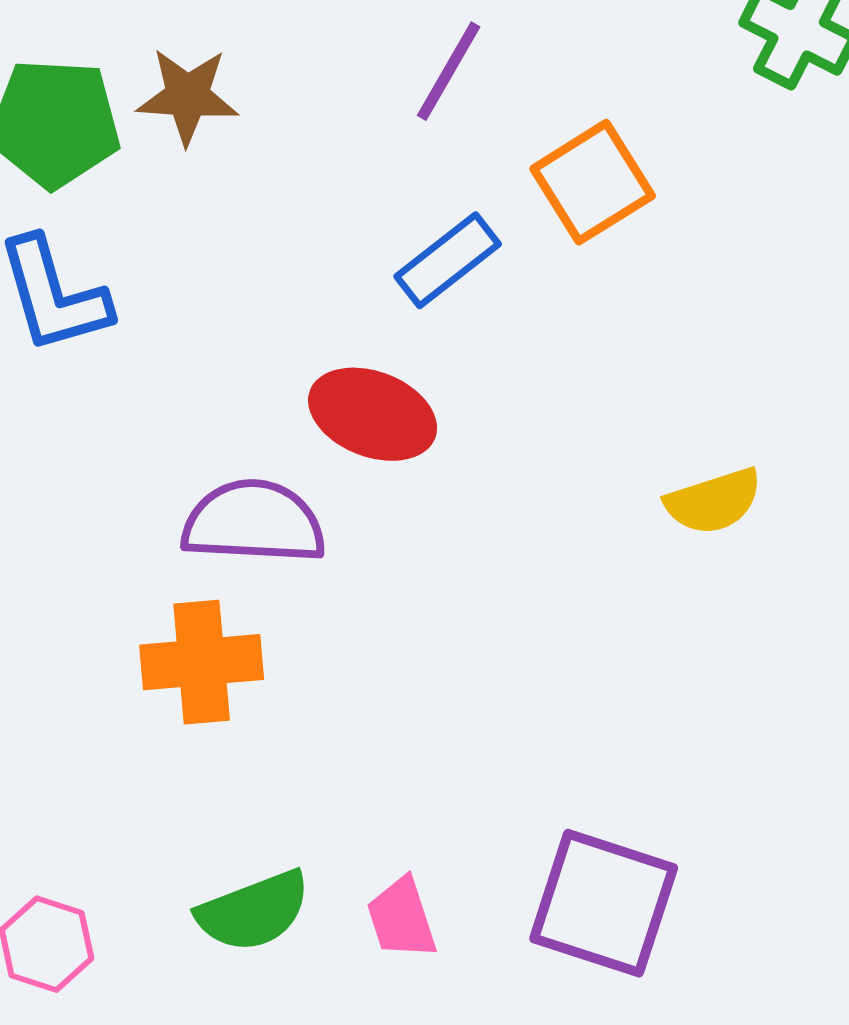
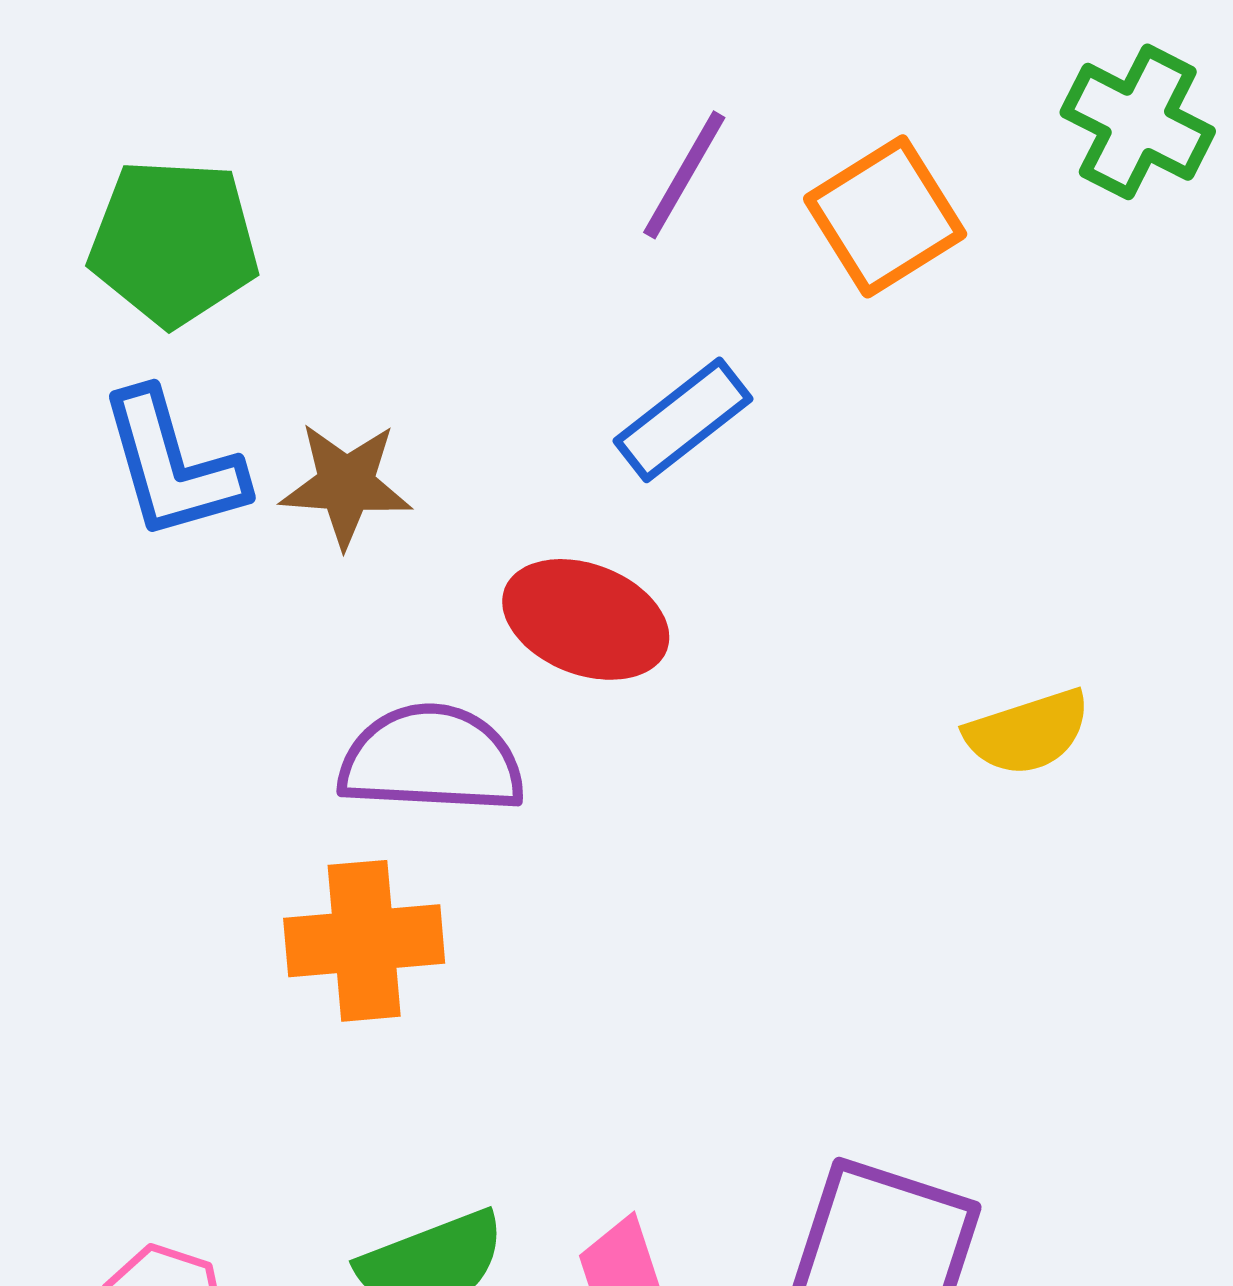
brown star: (188, 96) -> (346, 485), moved
orange square: (593, 182) -> (885, 216), moved

